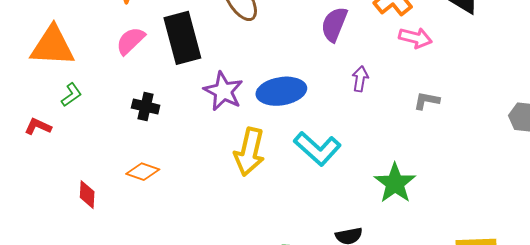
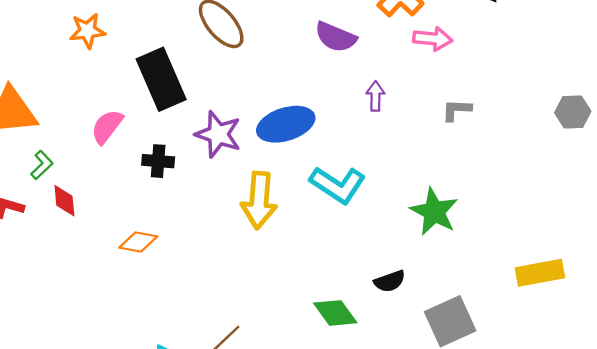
purple semicircle: (334, 24) -> (336, 37), turned -81
pink semicircle: (130, 41) -> (107, 127), moved
black cross: (146, 107) -> (158, 161), moved
red diamond: (87, 195) -> (64, 201), moved

